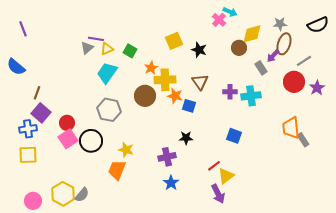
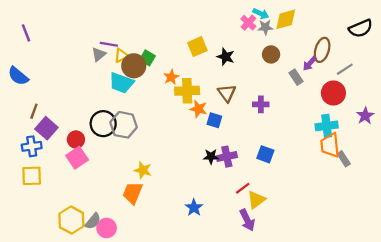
gray star: (280, 24) -> (265, 27), moved
yellow diamond: (252, 34) -> (286, 19), moved
cyan trapezoid: (107, 73) -> (121, 83), turned -105
purple star: (317, 88) -> (365, 116), moved
brown line: (37, 93) -> (34, 111), moved
brown circle: (145, 96) -> (134, 66), moved
cyan cross: (251, 96) -> (327, 126), moved
black circle: (91, 141) -> (103, 124), moved
purple cross: (167, 157) -> (227, 157), moved
pink circle: (33, 201) -> (107, 228), moved

